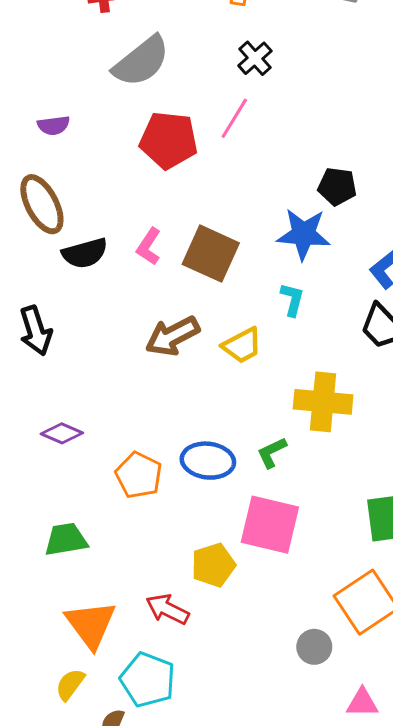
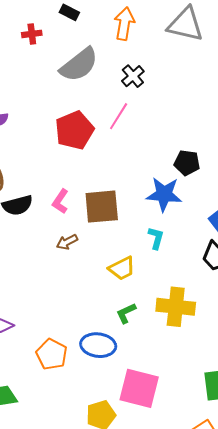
gray semicircle: (141, 61) -> (79, 65), moved
red pentagon: (169, 140) -> (74, 130), turned -30
brown square: (211, 254) -> (102, 207), turned -30
brown arrow: (172, 336) -> (67, 242), moved, size x0.6
green L-shape: (272, 452) -> (126, 313), moved

